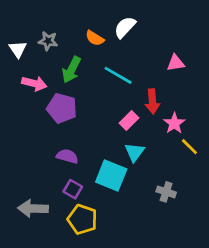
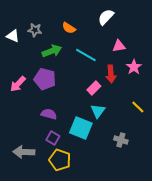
white semicircle: (125, 27) -> (106, 17), moved
white triangle: (18, 49) -> (13, 36), turned -32
pink triangle: (176, 63) -> (119, 46), moved
green arrow: (71, 70) -> (52, 51), turned -138
pink arrow: (34, 84) -> (18, 84), moved, turned 120
pink star: (174, 123) -> (134, 67), moved

